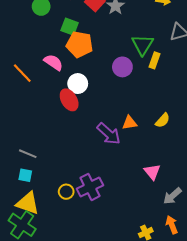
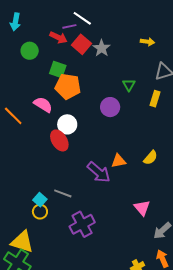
green triangle: (142, 45) -> (129, 85), size x0.6
yellow rectangle: (155, 60) -> (155, 99), moved
gray line: (28, 154) -> (63, 193), moved
cyan square: (25, 175) -> (40, 200), moved, turned 32
yellow circle: (66, 192) -> (40, 212), moved

